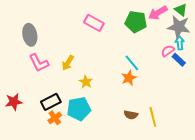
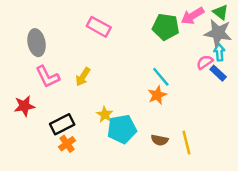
pink rectangle: (94, 23) -> (99, 27), moved
yellow star: (86, 82) -> (105, 115), moved
red star: (14, 102) -> (24, 106), moved
cyan pentagon: (79, 109) -> (122, 129), moved

